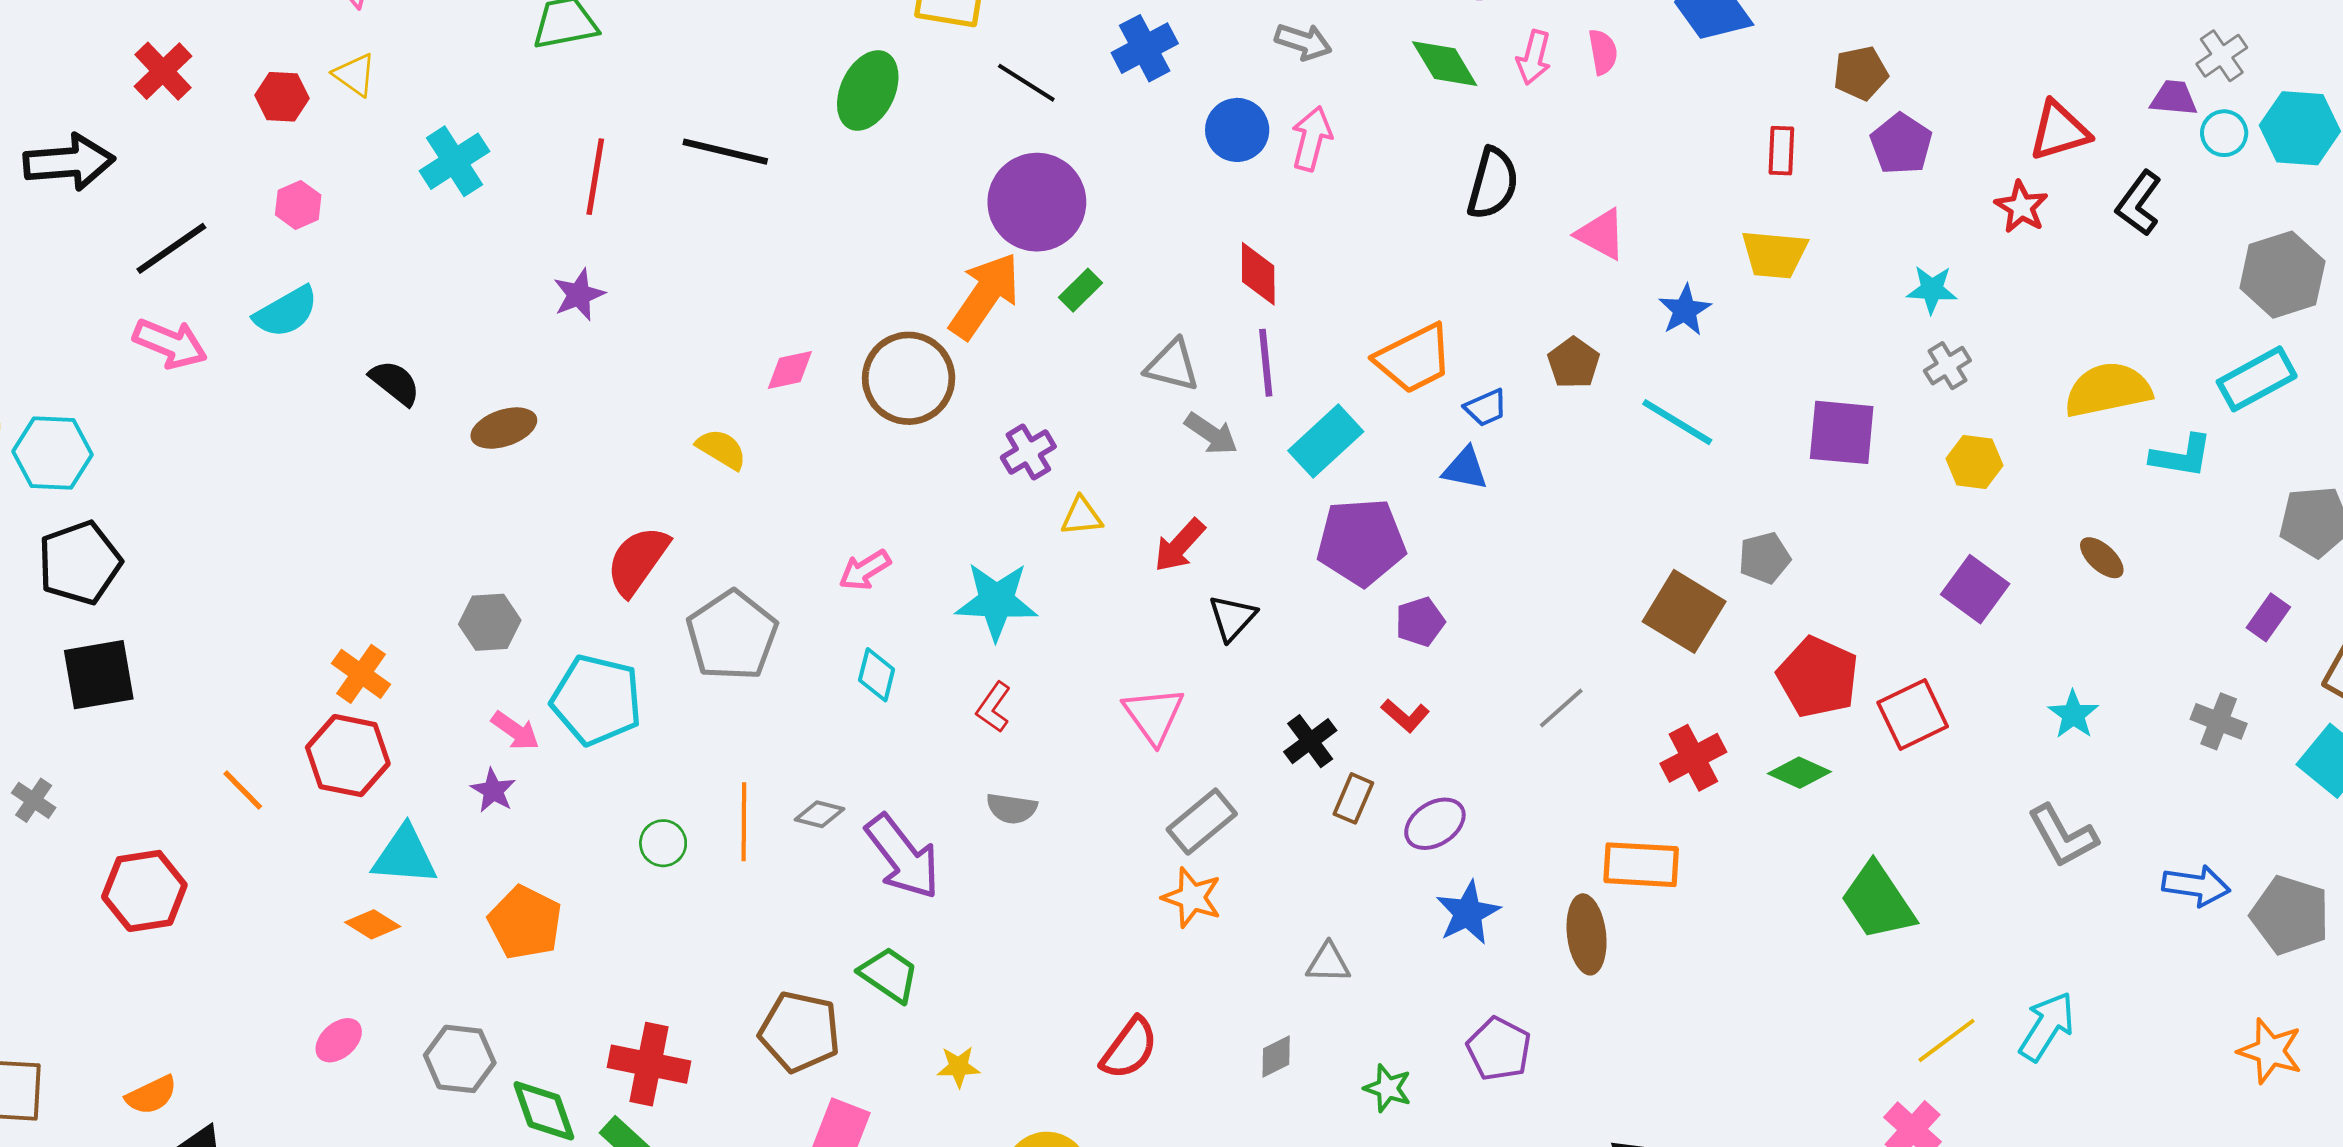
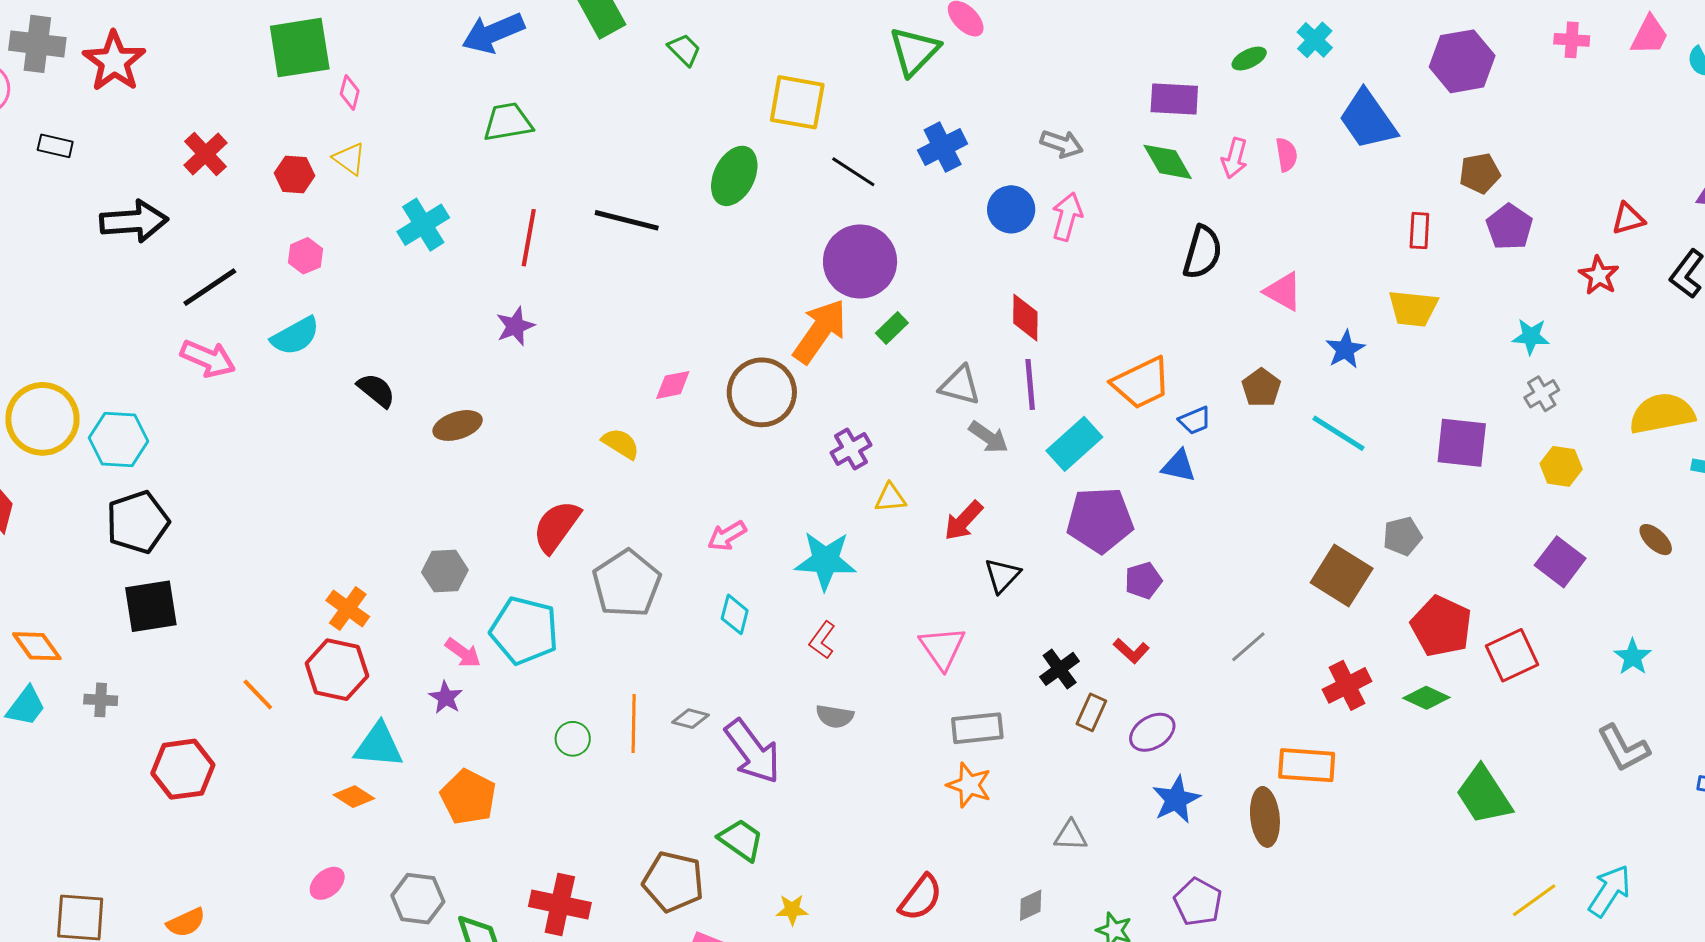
red triangle: (2059, 131) -> (1628, 219), size x0.7
gray cross: (34, 800) -> (101, 700), turned -32
gray rectangle: (1202, 822) -> (977, 728), turned 33

